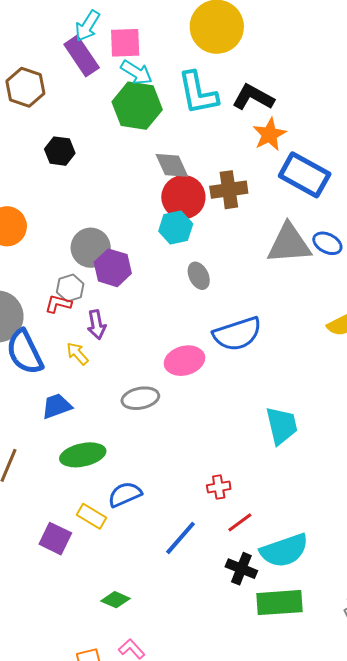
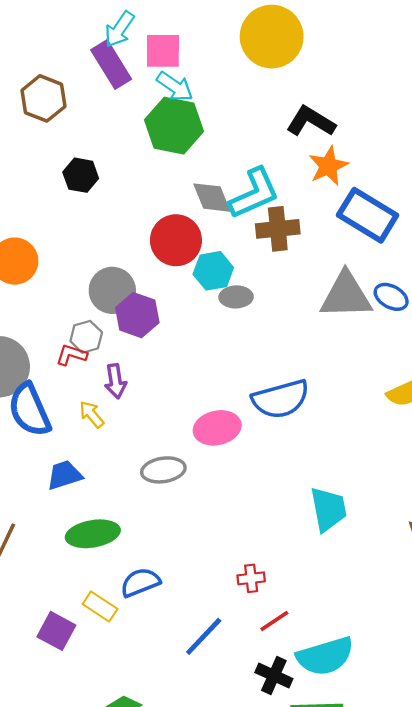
cyan L-shape: (198, 93) -> (254, 193), moved, turned -105
red circle: (183, 197) -> (176, 240), moved
gray ellipse: (199, 276) -> (236, 297), moved, turned -68

